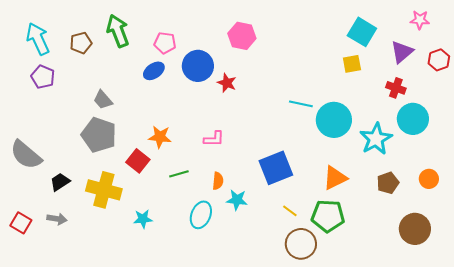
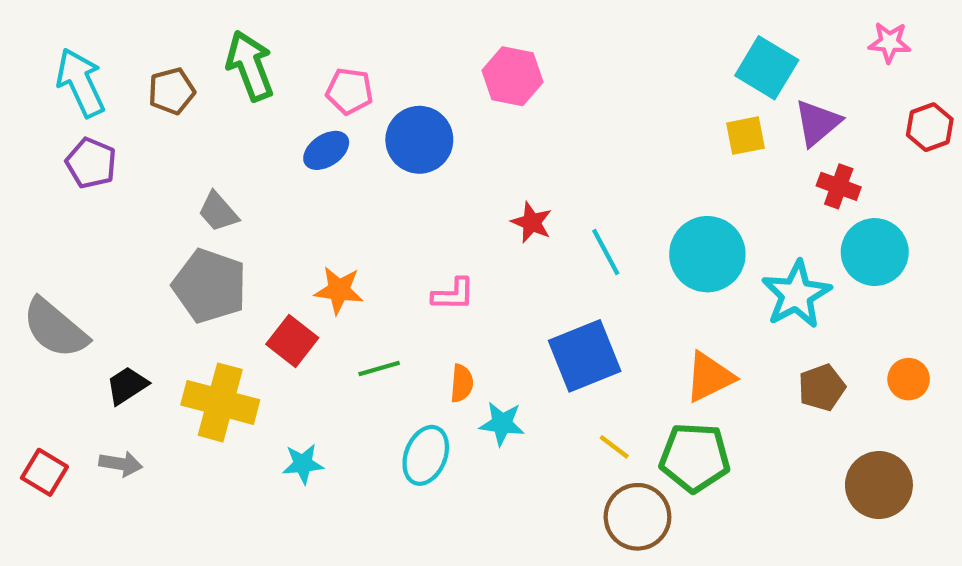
purple triangle: (402, 52) -> (818, 123), moved
red star: (227, 83) -> (532, 222), moved
cyan line: (301, 104) -> (606, 252), moved, turned 50

